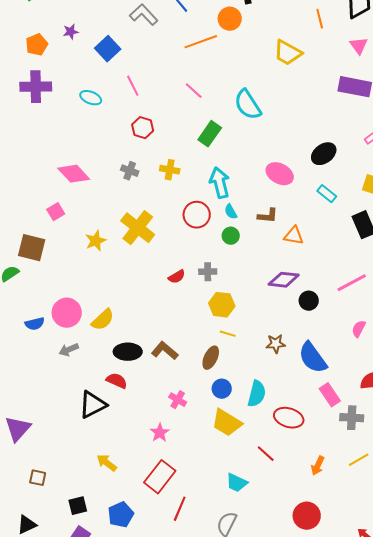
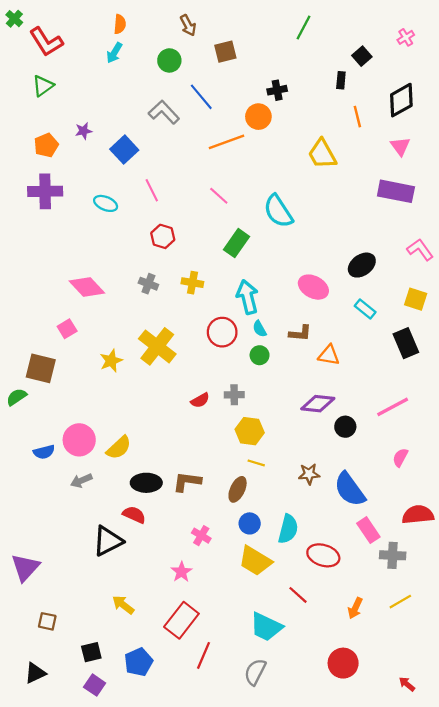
yellow trapezoid: (288, 53) -> (322, 154), turned 32
brown L-shape: (165, 351) -> (187, 482), turned -32
cyan trapezoid: (237, 483) -> (266, 627), size x1.4

